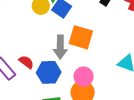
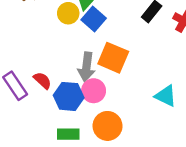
pink circle: (84, 77) -> (94, 91), moved

